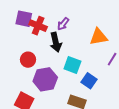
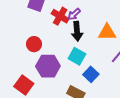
red cross: (38, 26) -> (60, 16), moved
black arrow: (56, 42) -> (77, 31), moved

